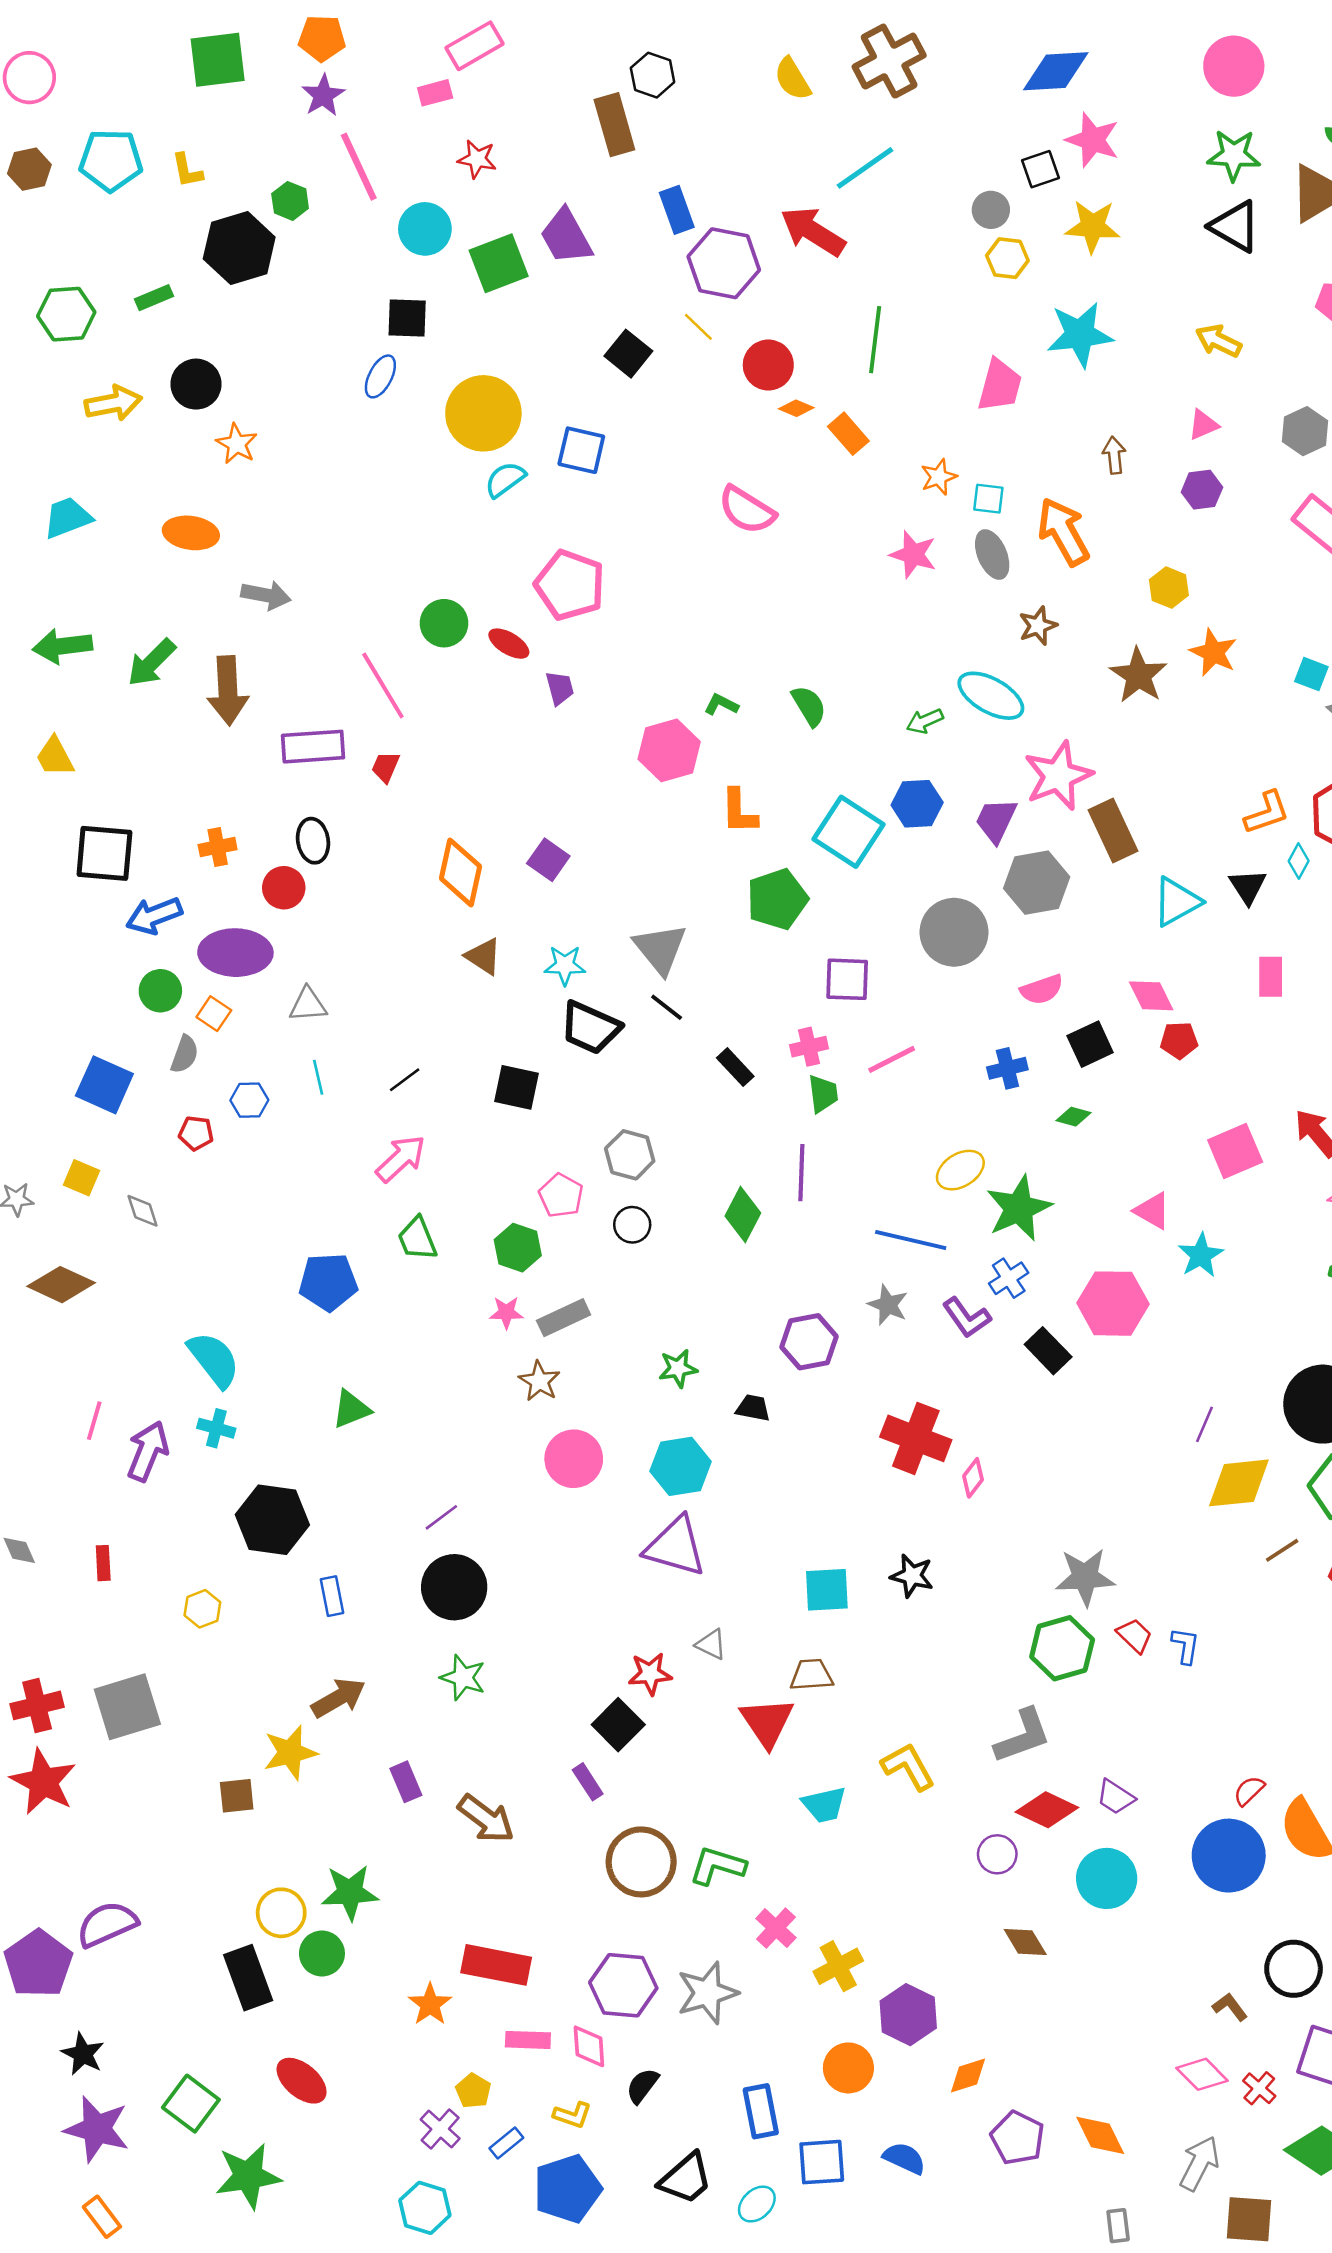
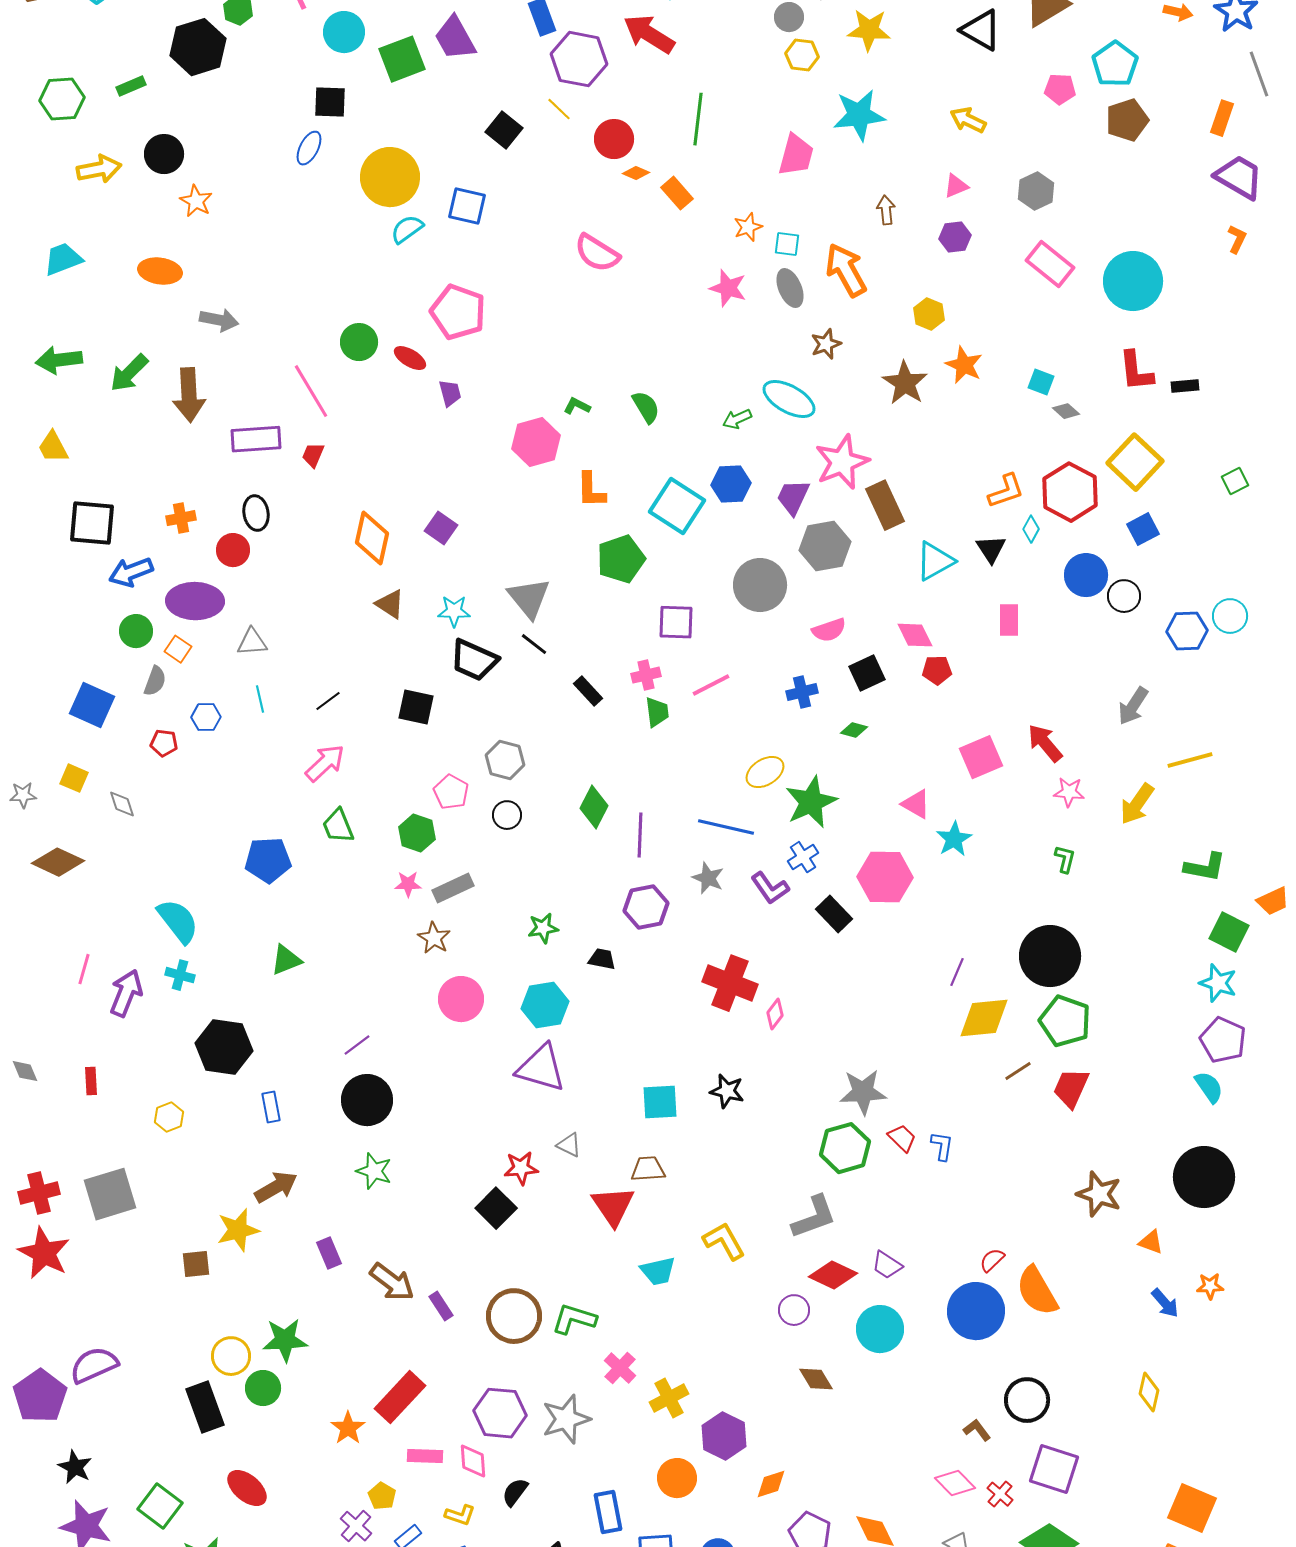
purple line: (801, 1173) -> (640, 835), moved
purple rectangle: (588, 1782) -> (441, 1306), moved
red rectangle: (496, 1965) -> (400, 1397), turned -58

